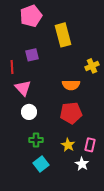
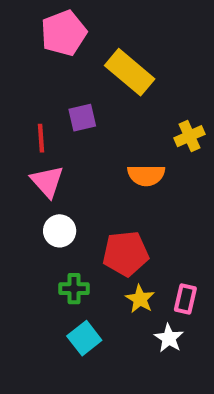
yellow rectangle: (63, 35) -> (130, 72), turned -35
purple square: (32, 55) -> (82, 118), moved
red line: (12, 67) -> (41, 138), moved
red pentagon: (71, 113) -> (126, 254), moved

